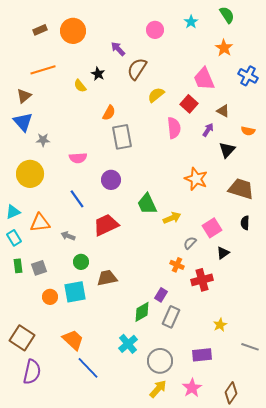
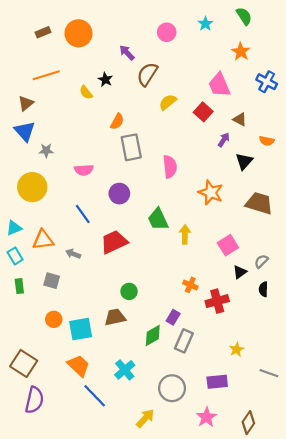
pink semicircle: (174, 128) -> (170, 167), moved
yellow arrow: (172, 218) -> (185, 234), turned -66
black semicircle: (245, 223) -> (263, 289), moved
gray semicircle: (190, 243) -> (261, 261), moved
green circle: (81, 262) -> (129, 291), moved
gray square: (39, 268) -> (52, 281), moved, turned 35
brown trapezoid: (107, 278) -> (115, 317), moved
cyan square: (75, 292) -> (81, 329), moved
cyan cross: (128, 344) -> (125, 370), moved
yellow arrow: (158, 389) -> (145, 418), moved

